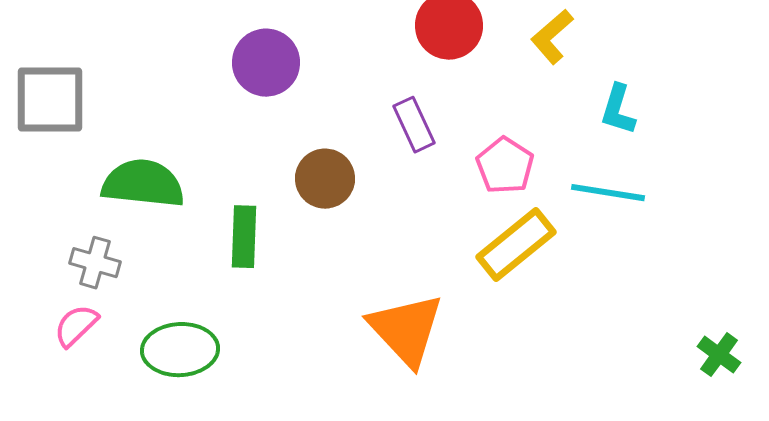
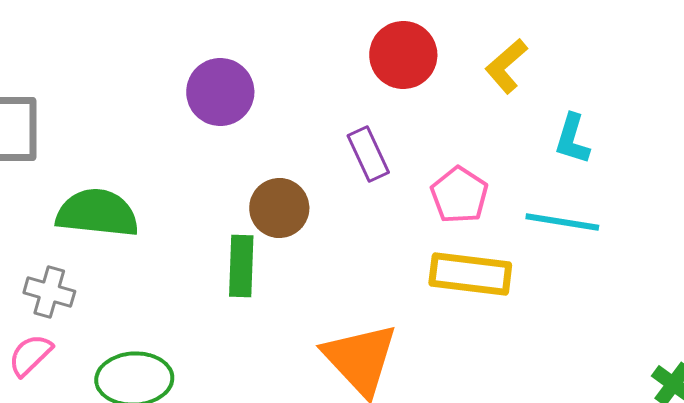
green rectangle: (244, 237) -> (241, 266), moved
yellow rectangle: (516, 245) -> (470, 274), turned 46

